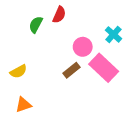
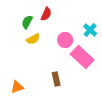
brown rectangle: (72, 70) -> (56, 79), moved, turned -64
yellow semicircle: (19, 71) -> (33, 39), moved

